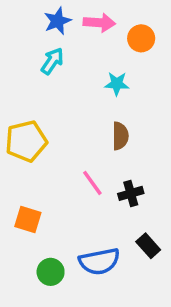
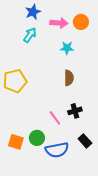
pink arrow: (99, 23) -> (59, 23), moved
pink line: (92, 183) -> (55, 118), moved
orange square: (28, 220) -> (16, 142), moved
green circle: (51, 272) -> (37, 138), moved

